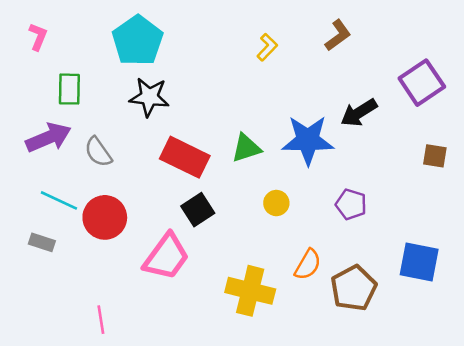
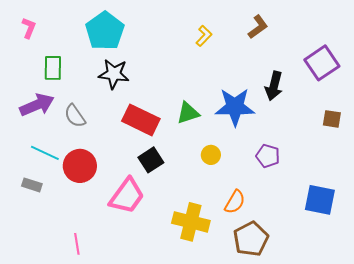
black arrow: (359, 113) -> (274, 86), turned -44
brown pentagon: (354, 288) -> (251, 239), moved

